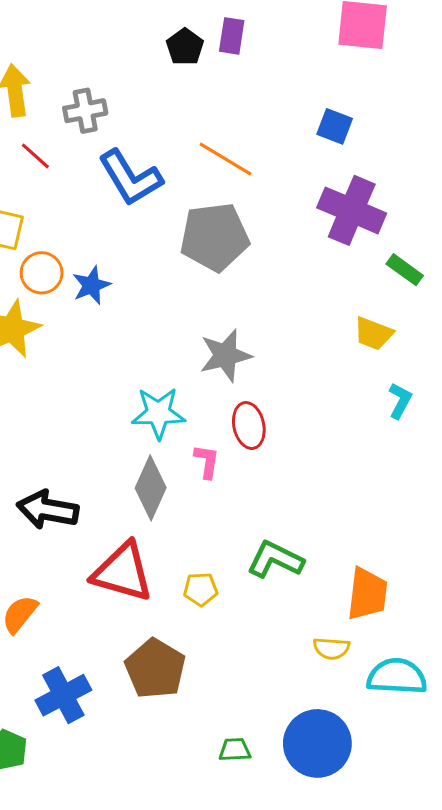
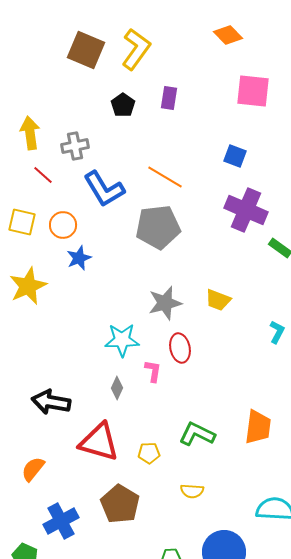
black pentagon: (185, 47) -> (123, 105), moved
orange circle: (42, 273) -> (63, 225), moved
yellow trapezoid: (373, 334) -> (218, 300), moved
gray diamond: (151, 488) -> (117, 388), size x0.6
orange trapezoid: (367, 594) -> (258, 427), moved
yellow semicircle: (331, 648) -> (192, 491), moved

